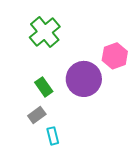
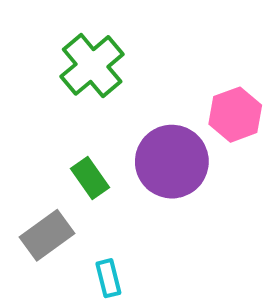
gray rectangle: (37, 115) -> (47, 235), moved, size x1.4

